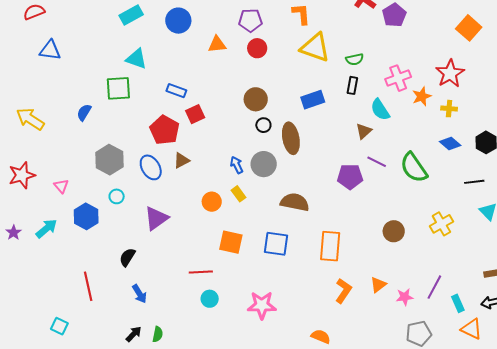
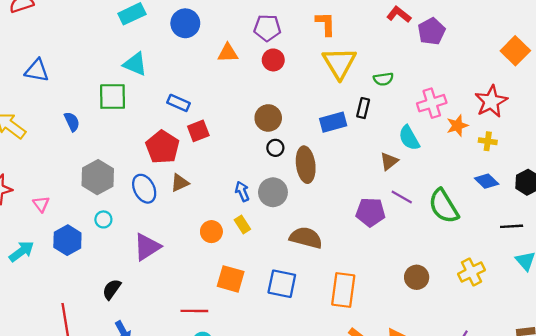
yellow triangle: (315, 47) -> (339, 63), turned 36
blue triangle: (50, 50) -> (37, 70), moved
black rectangle: (352, 85) -> (363, 108), moved
blue semicircle: (84, 112) -> (72, 122), turned 120

